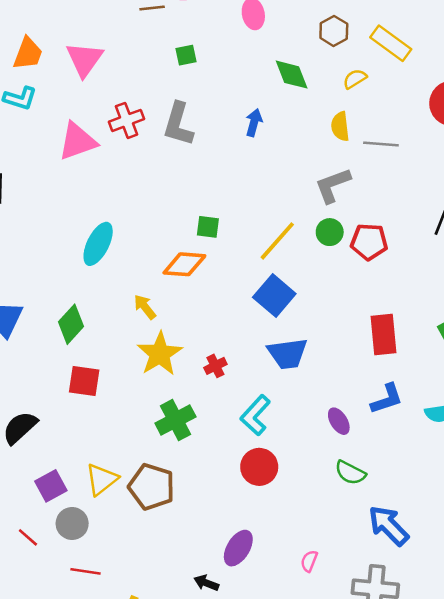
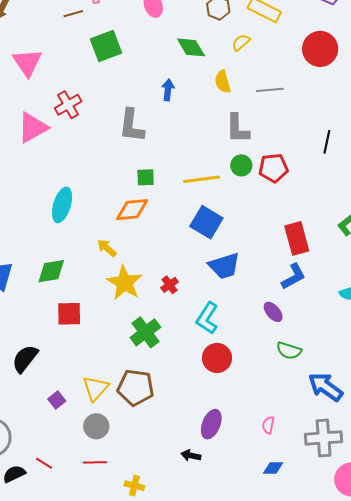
green square: (186, 55) -> (106, 46), size x1.8
gray L-shape: (178, 124) -> (132, 126), moved
yellow semicircle: (340, 126) -> (223, 82), moved
gray L-shape: (333, 185) -> (238, 129), turned -60
yellow line: (277, 241) -> (202, 179), turned 51
green diamond: (71, 324) -> (51, 271), turned 48
blue L-shape: (387, 399) -> (293, 276), moved
purple square: (51, 486) -> (57, 400), size x0.7
gray circle: (72, 524) -> (96, 426), moved
red line: (28, 537) -> (44, 463), moved

